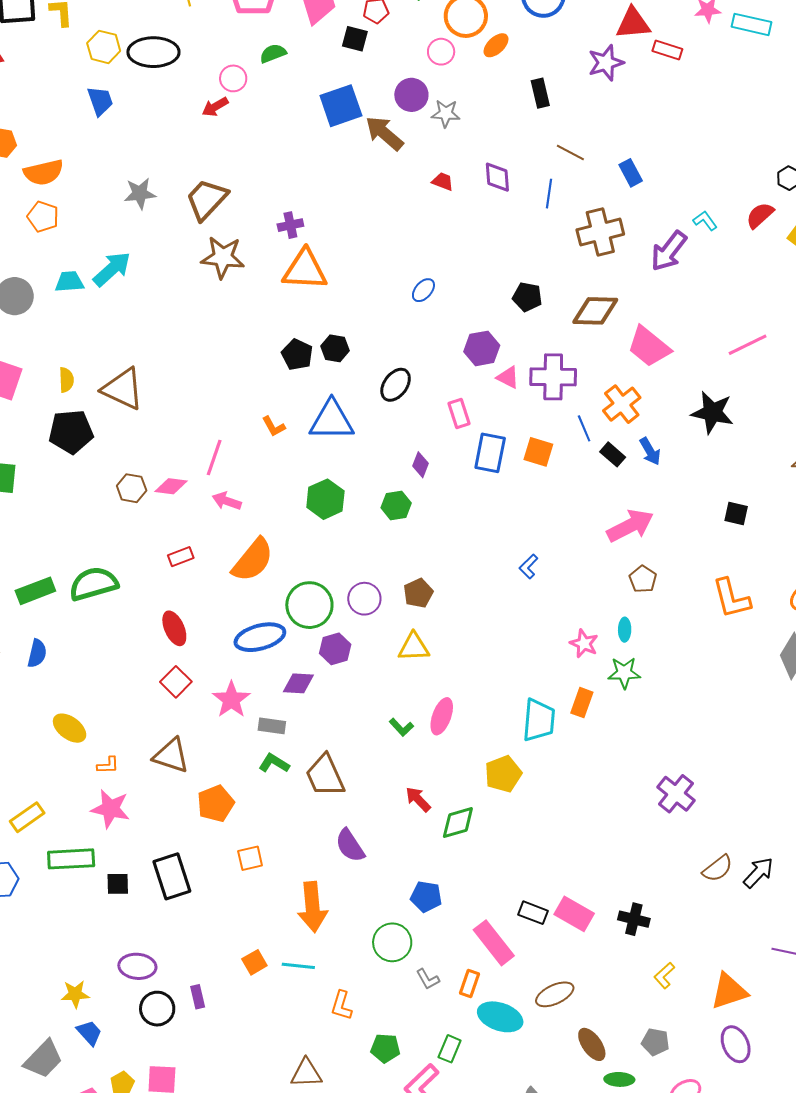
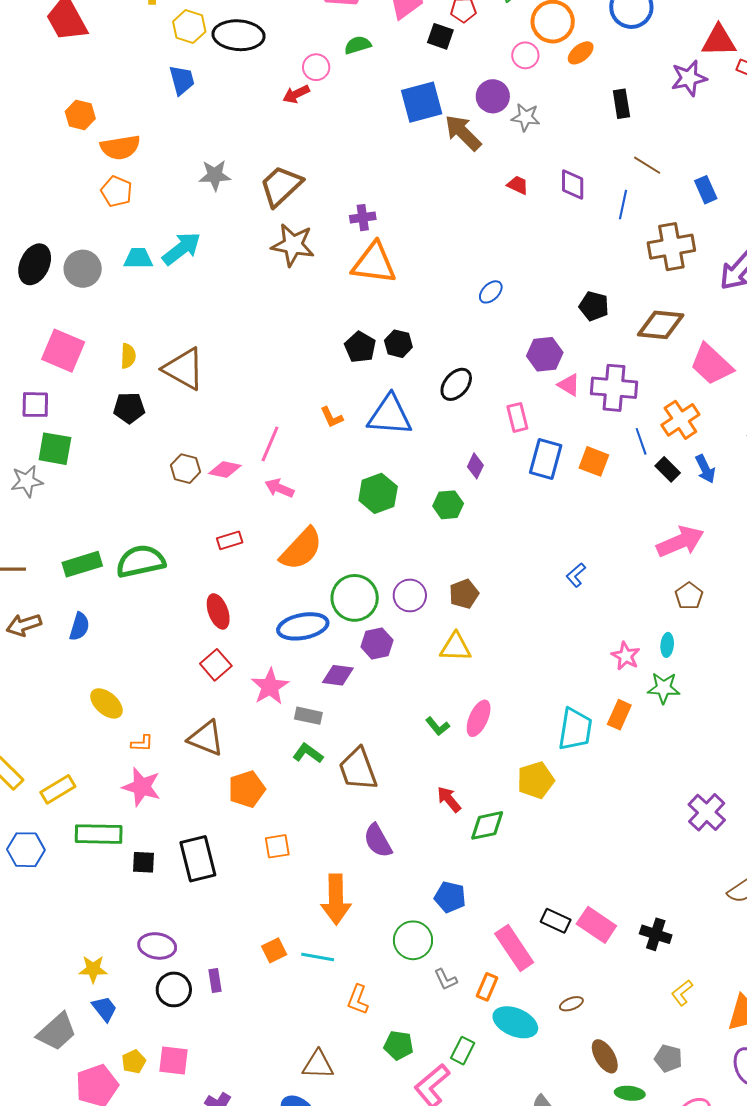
black pentagon: (71, 432) -> (129, 408), size x0.7
brown ellipse: (555, 994) -> (571, 1004), size x0.6

